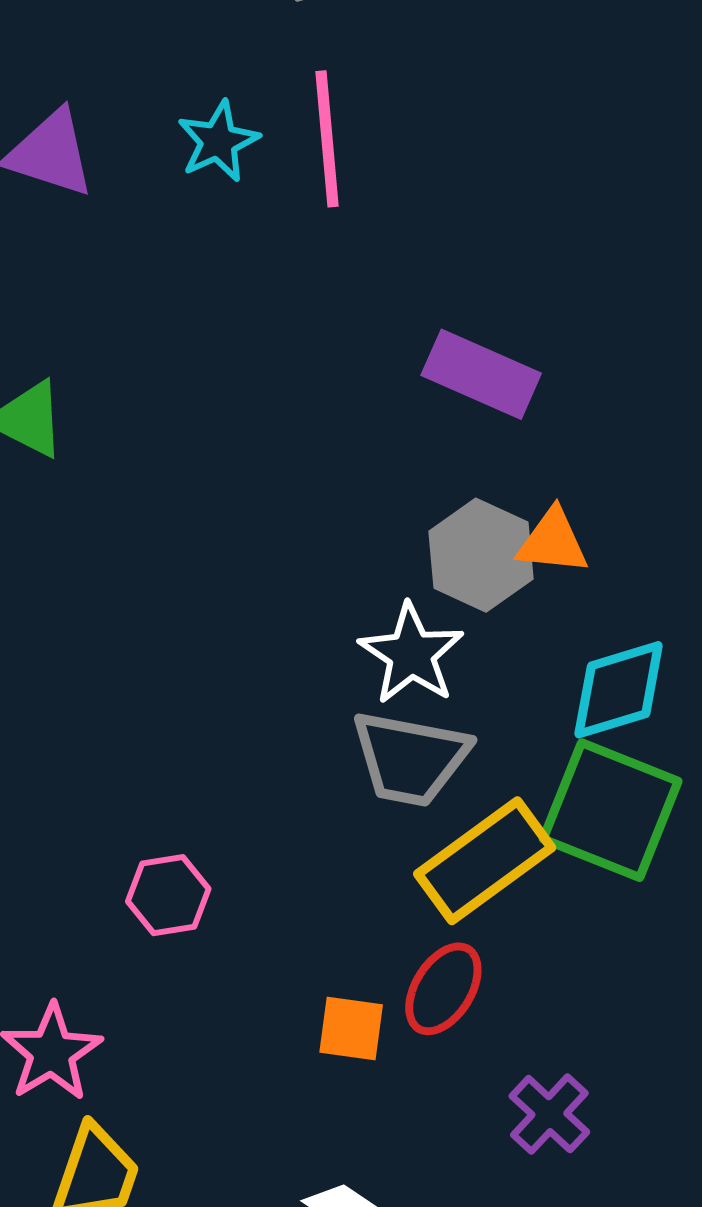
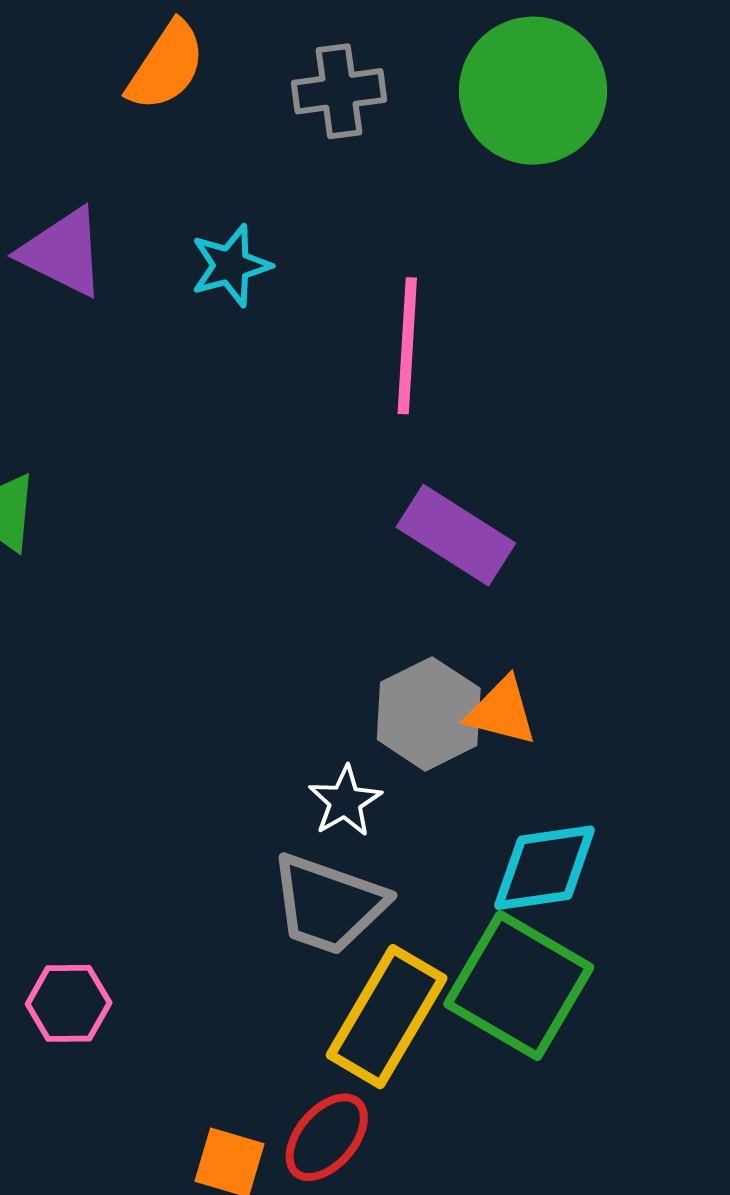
pink line: (327, 139) -> (407, 346), moved
white star: (411, 654) -> (345, 801), size x0.7
yellow rectangle: (485, 861) -> (387, 1017), turned -32

